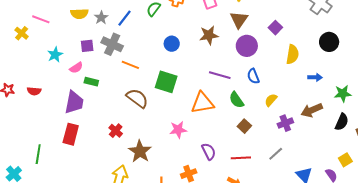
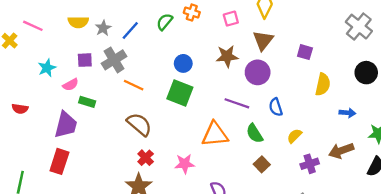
purple square: (275, 28) -> (305, 52), turned -32
gray cross: (112, 44) -> (114, 60), turned 30
purple circle: (247, 46) -> (258, 72), moved
green square: (166, 82) -> (180, 93), moved
red cross: (116, 131) -> (146, 158), moved

